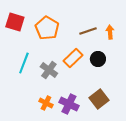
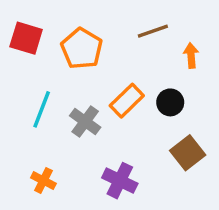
brown line: (88, 31) -> (153, 31), moved
brown square: (99, 99) -> (188, 153), moved
orange cross: (46, 103) -> (43, 181), moved

